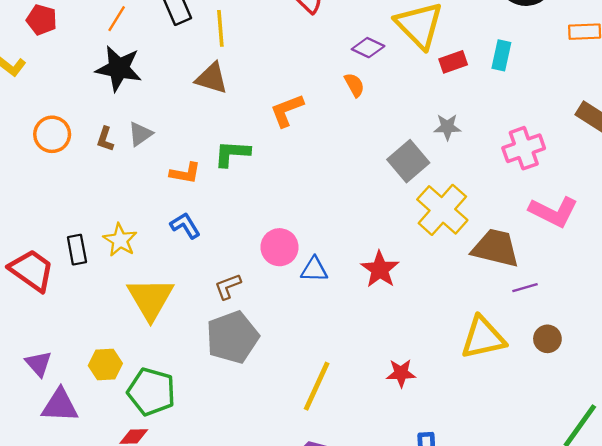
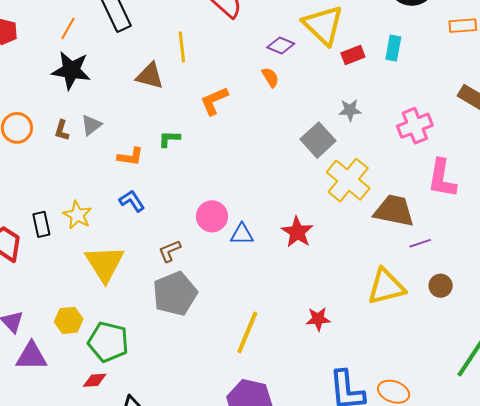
yellow line: (220, 28) -> (182, 47), moved
green L-shape: (232, 154) -> (169, 139), size x0.7
pink L-shape: (553, 212) -> (442, 178), turned 75

